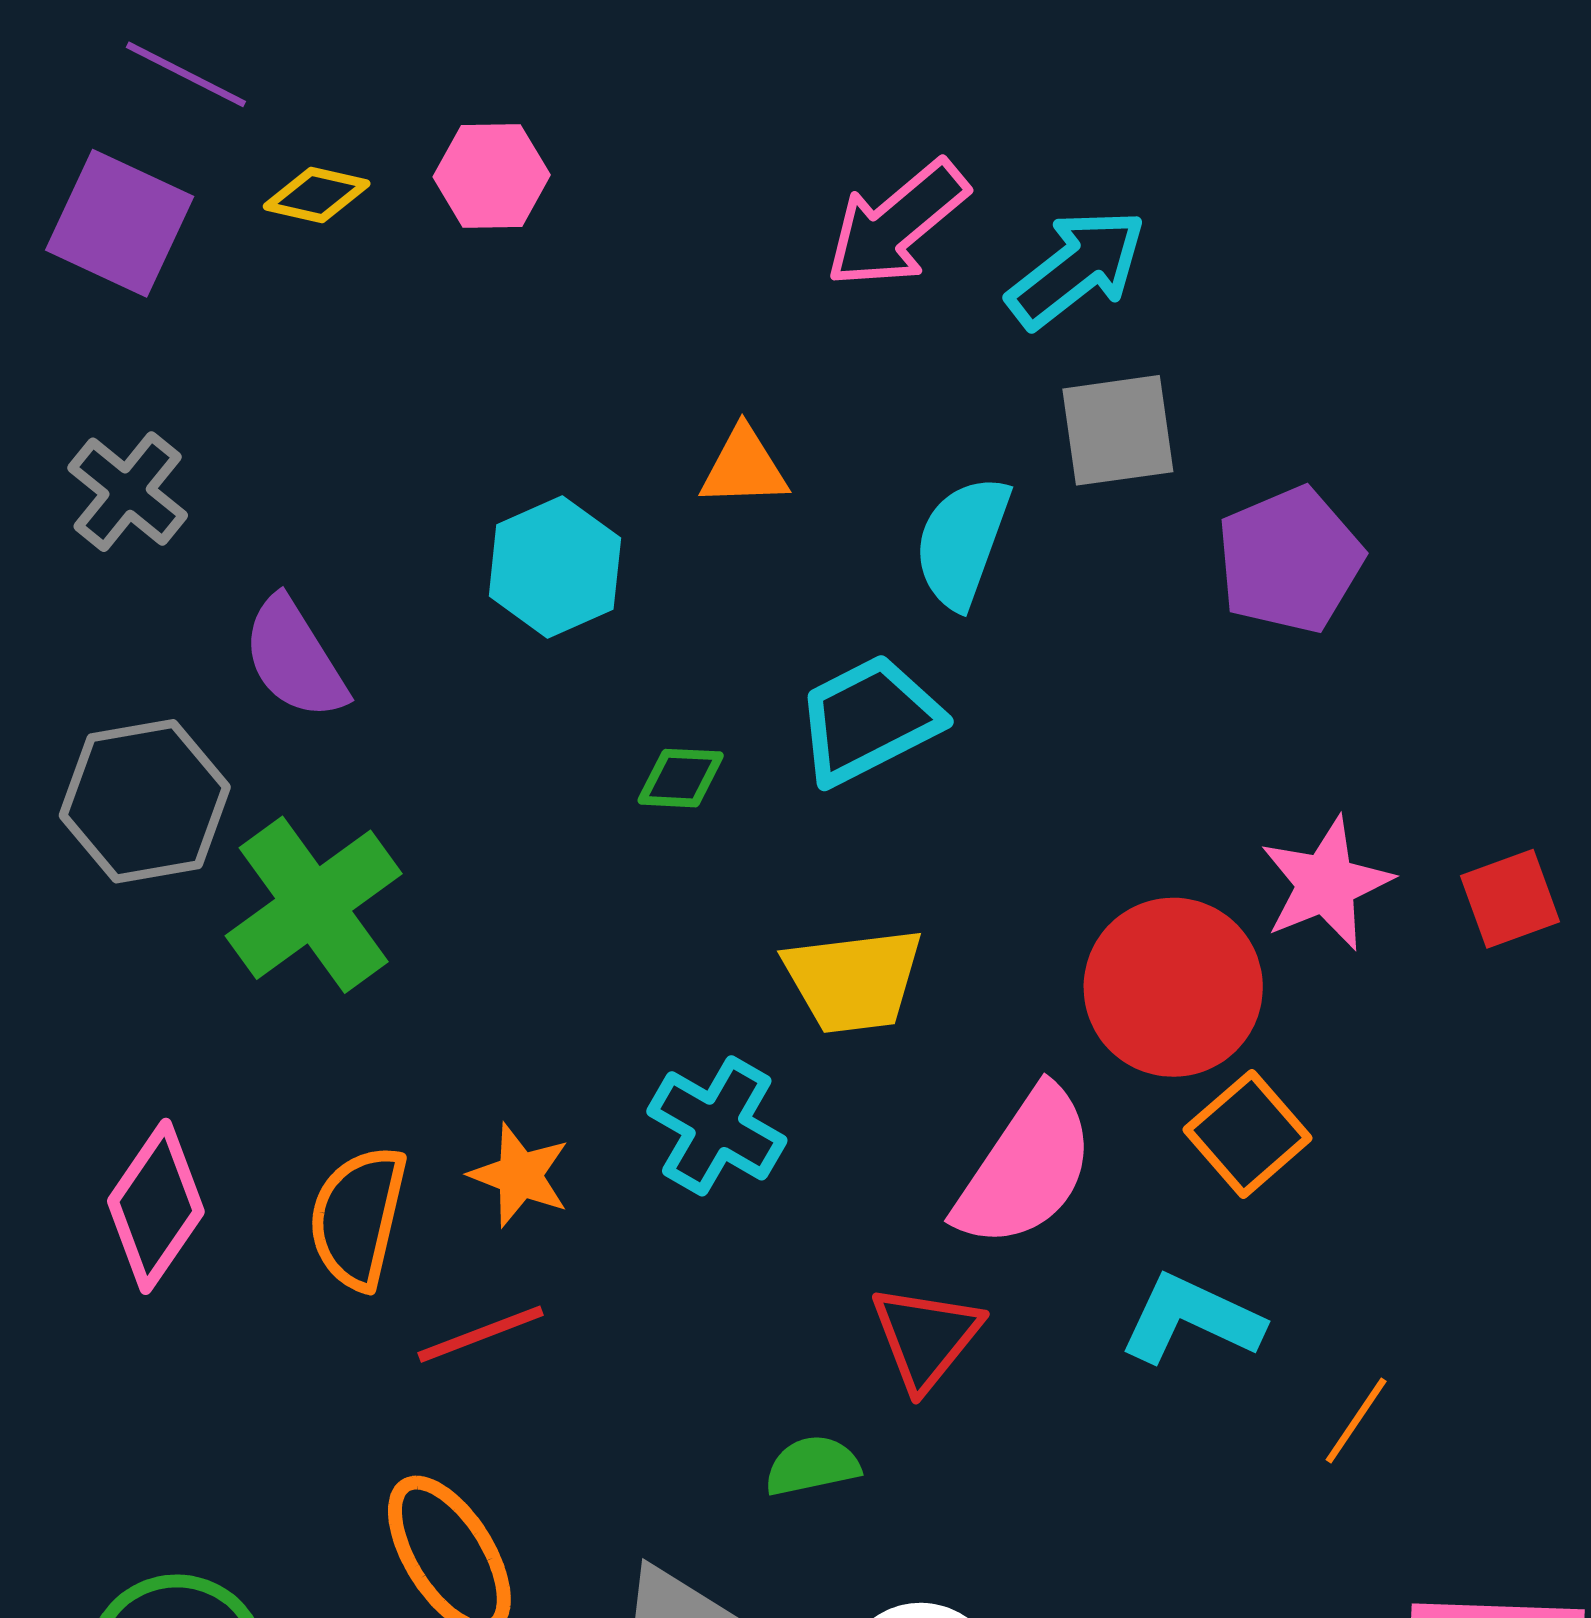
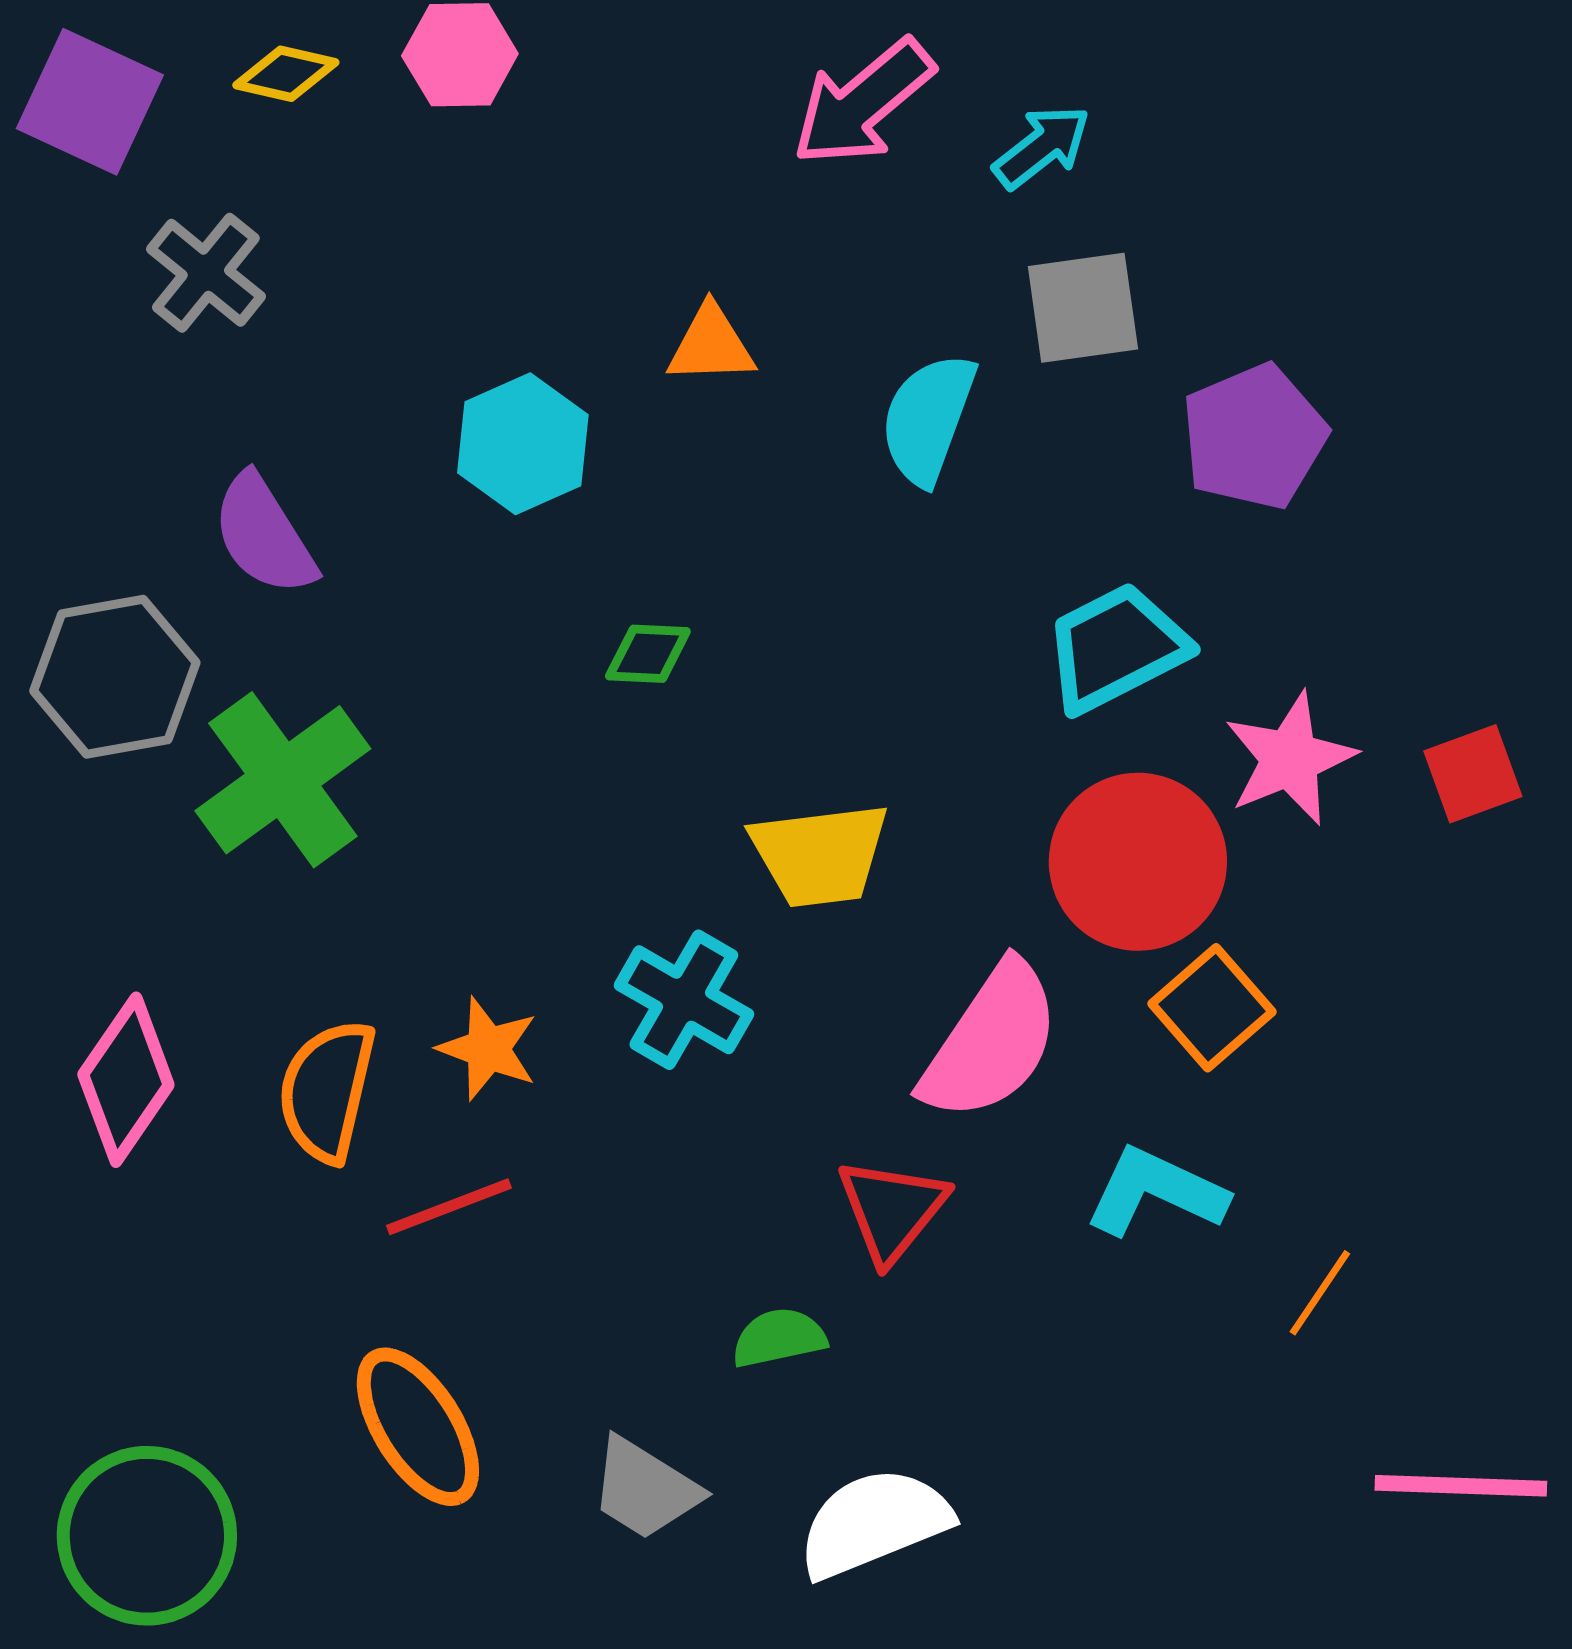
cyan arrow: (1077, 268) -> (1042, 147), size x0.7
gray cross: (128, 492) -> (206, 273), moved
cyan trapezoid: (869, 720) -> (1116, 648), moved

